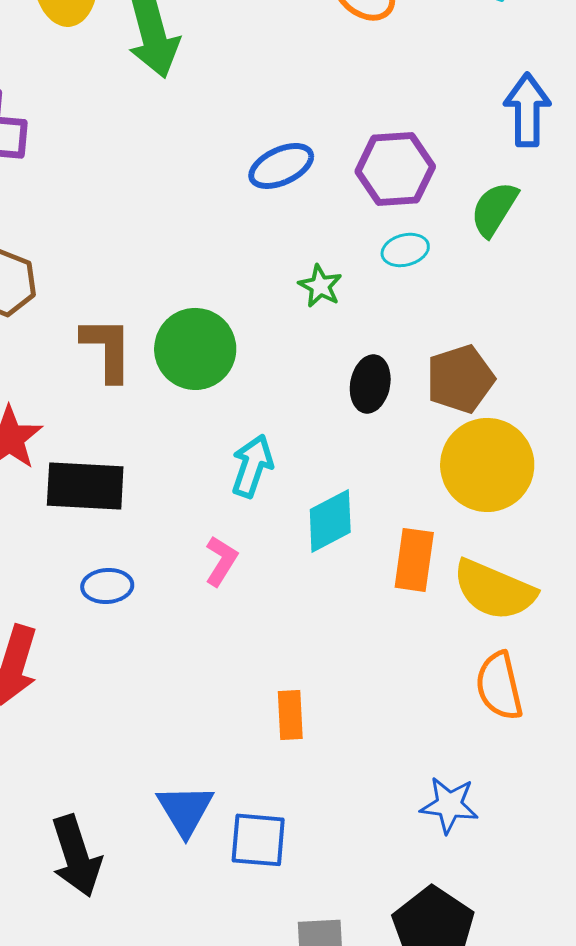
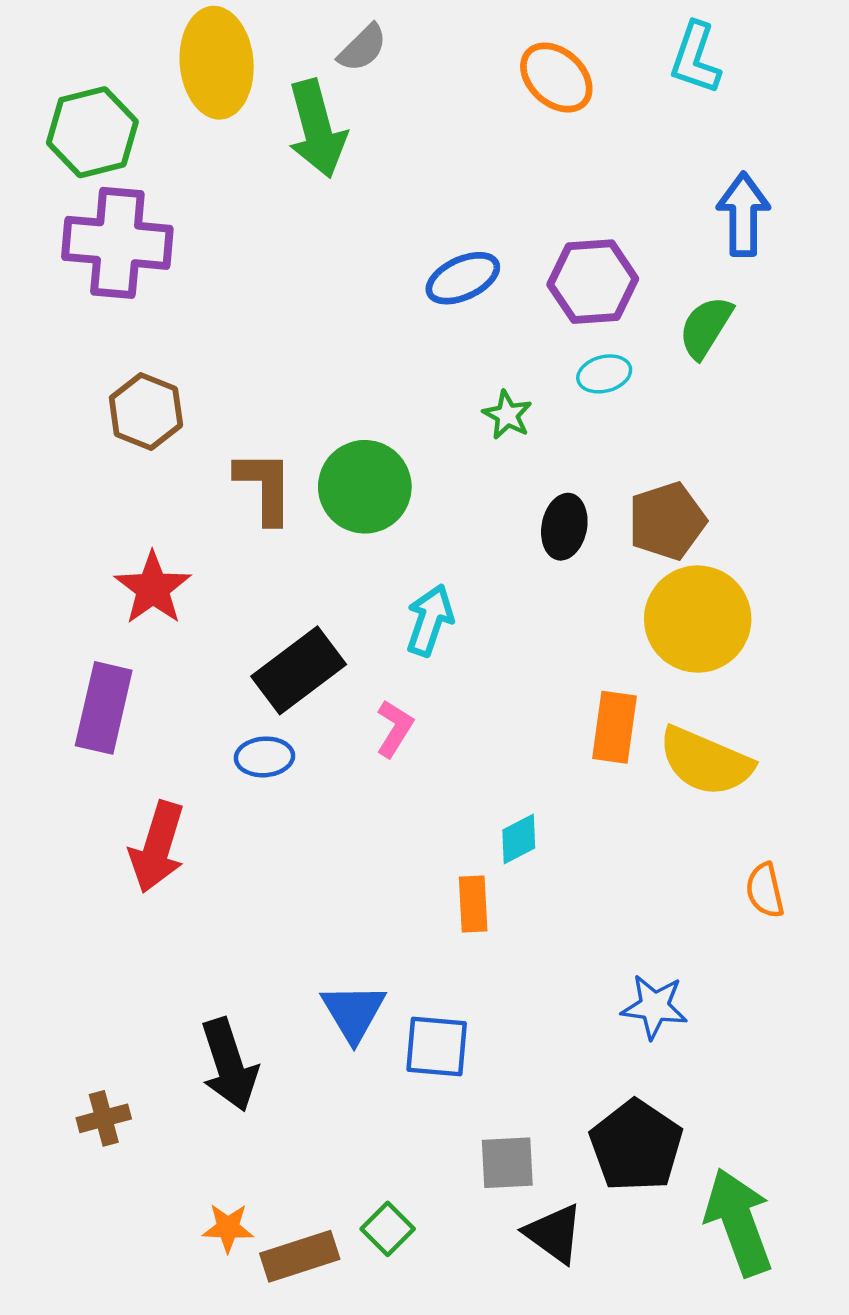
black rectangle: (85, 486) -> (299, 670), moved, turned -40
cyan diamond: (330, 521) -> (519, 839), moved, size x0.7
orange semicircle: (499, 686) -> (765, 890), moved, size x0.7

